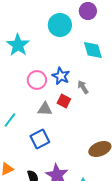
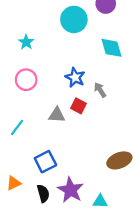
cyan star: (18, 45) -> (26, 42), size x0.6
pink circle: (37, 80) -> (26, 80), moved
blue square: (40, 139) -> (45, 162), moved

